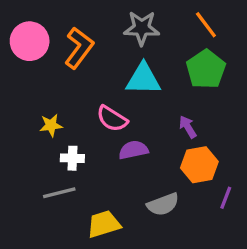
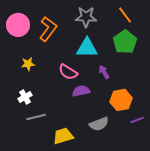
yellow star: (51, 125) -> (28, 64), moved
purple arrow: (188, 127) -> (104, 72), moved
white cross: (72, 158) -> (25, 97), moved, turned -32
purple line: (226, 198) -> (137, 120), turned 48

